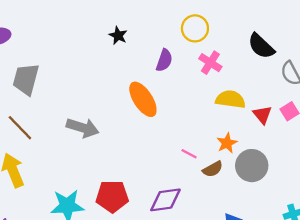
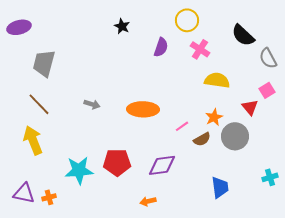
orange ellipse: (143, 99) -> (143, 109), moved, turned -56
red triangle: (262, 115) -> (250, 107), moved
gray arrow: (83, 128) -> (92, 104), size x0.6
pink line: (189, 154) -> (182, 126), turned -64

